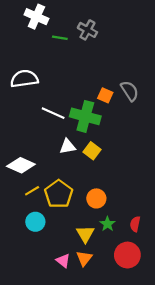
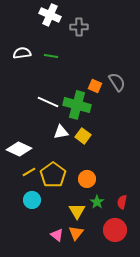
white cross: (36, 17) -> (50, 15), moved
gray cross: (87, 30) -> (79, 27), turned -30
green line: (60, 38) -> (51, 56), moved
white semicircle: (24, 79) -> (22, 53), moved, size x0.7

